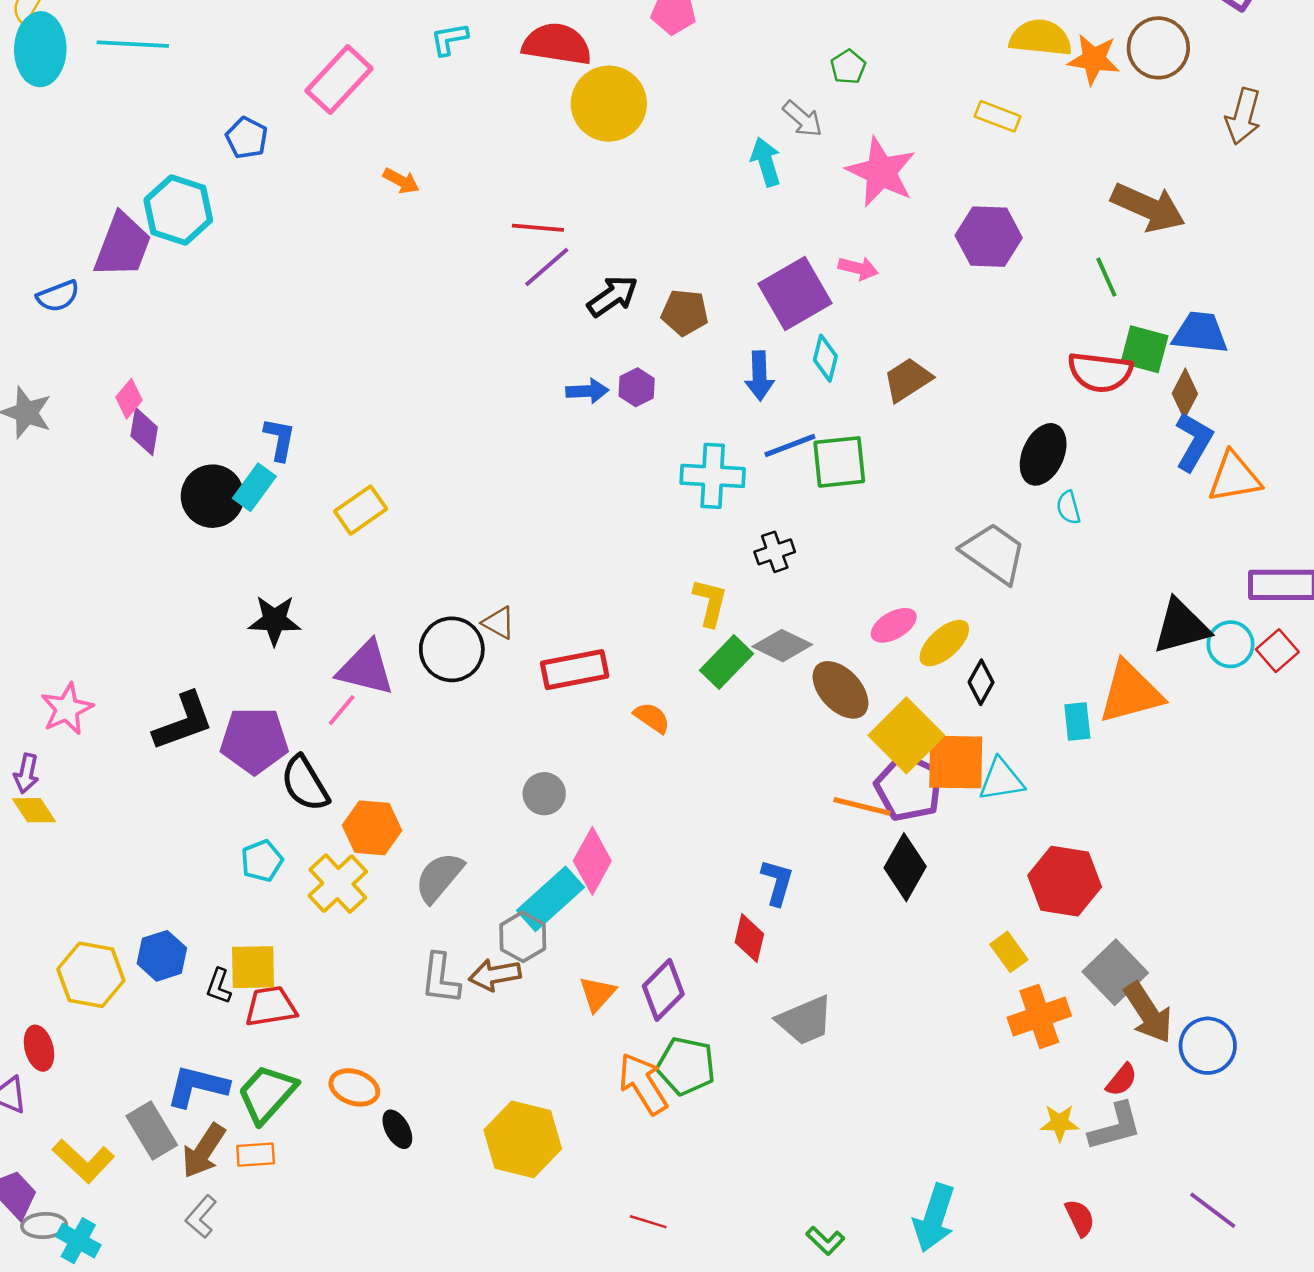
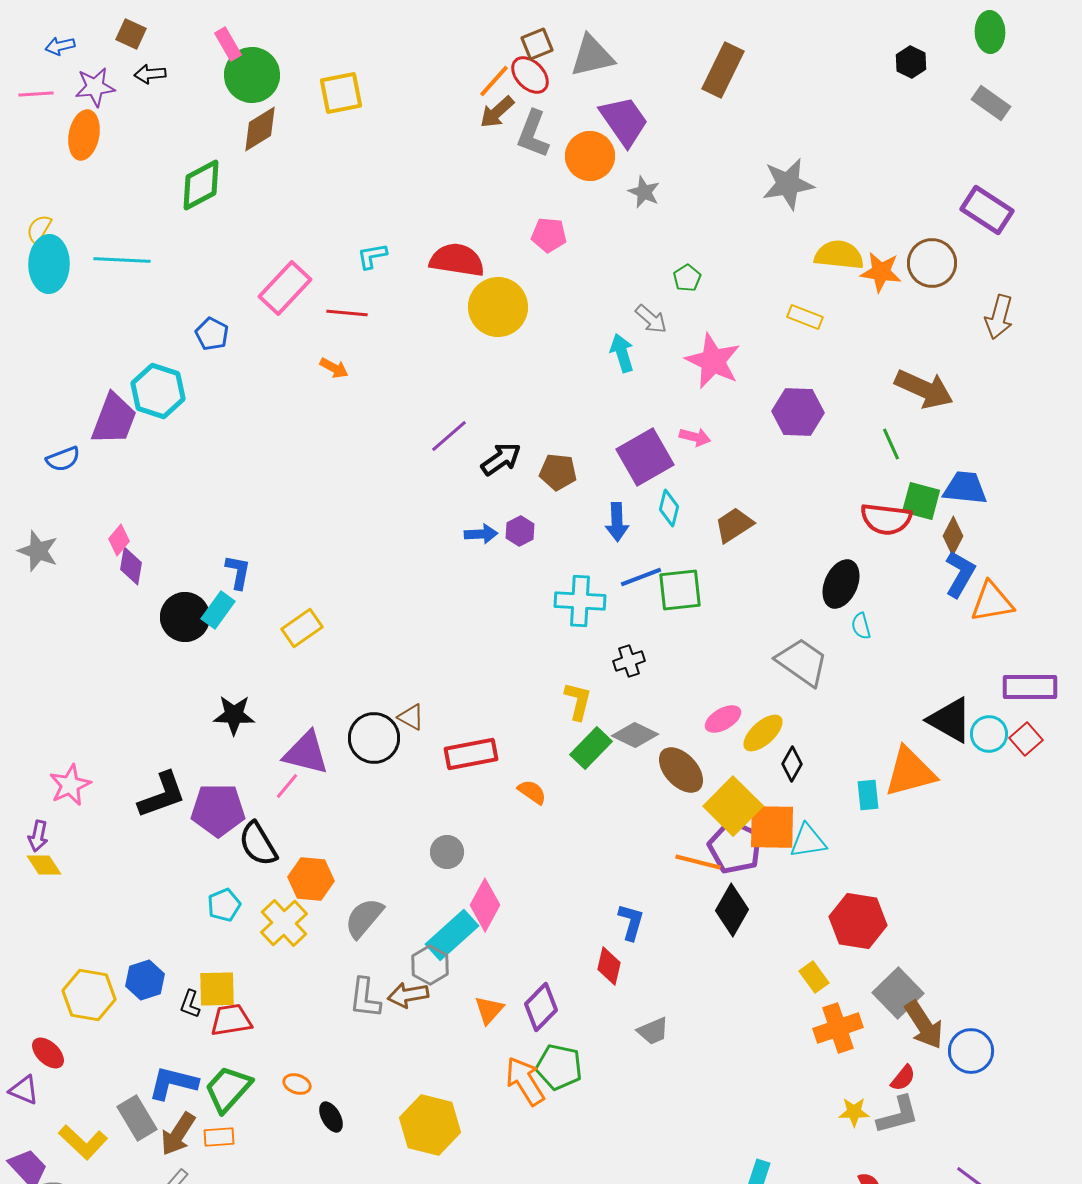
red line: (538, 228) -> (347, 313), moved
black triangle: (1181, 627) -> (950, 720), turned 45
gray trapezoid: (805, 1020) -> (653, 1031), size x0.7
red ellipse: (39, 1048) -> (48, 1053), turned -32
orange ellipse: (354, 1087) -> (297, 1084), size x0.7

